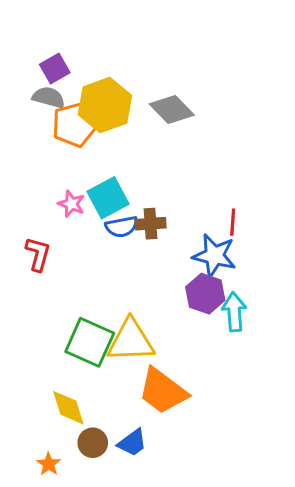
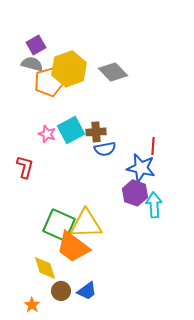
brown cross: (151, 224) -> (96, 132), moved
blue semicircle: (122, 227) -> (105, 149), moved
orange trapezoid: (163, 391) -> (73, 247), moved

